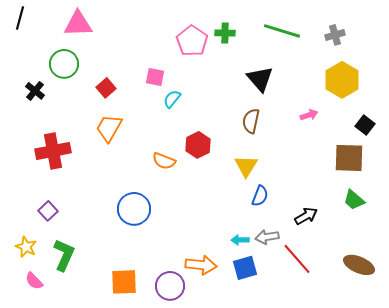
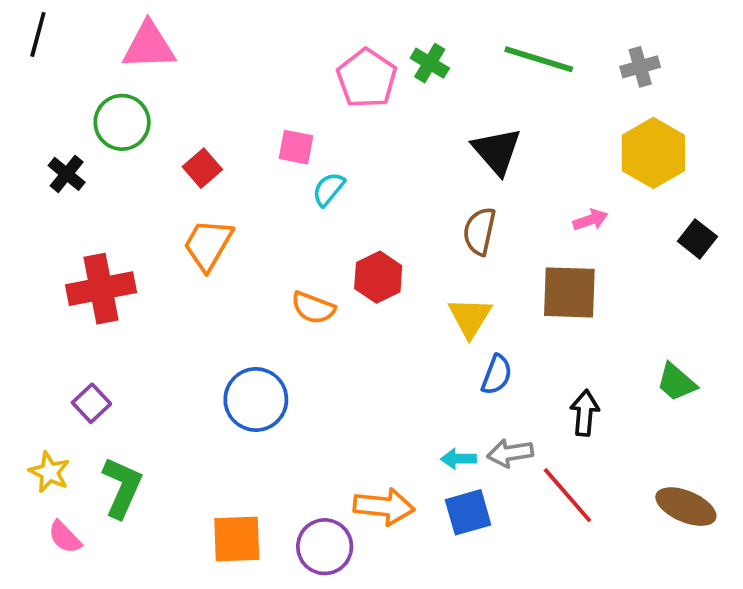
green cross: (225, 33) -> (430, 63), turned 30
brown square: (349, 158) -> (569, 292), moved
black arrow: (306, 216) -> (585, 413), turned -55

